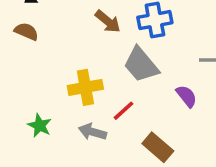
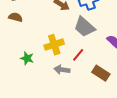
green star: (40, 125) -> (27, 58), moved

